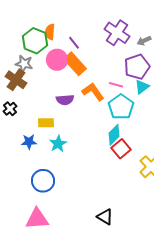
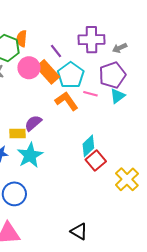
purple cross: (117, 33) -> (92, 40), turned -35
purple line: (74, 43) -> (56, 51), moved
purple semicircle: (65, 100) -> (33, 123), moved, turned 144
cyan pentagon: (121, 107) -> (71, 75), moved
cyan star: (58, 144) -> (30, 155), size x1.4

